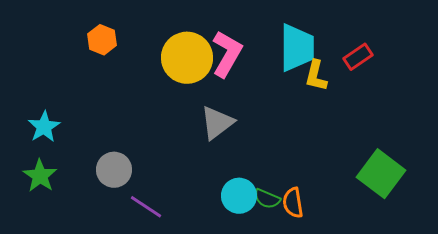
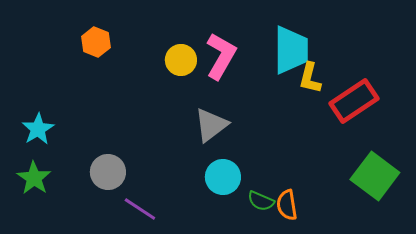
red rectangle: (358, 57) -> (354, 101), moved, size x1.6
yellow circle: (187, 58) -> (181, 60), size x0.6
cyan circle: (239, 196) -> (223, 177), moved

